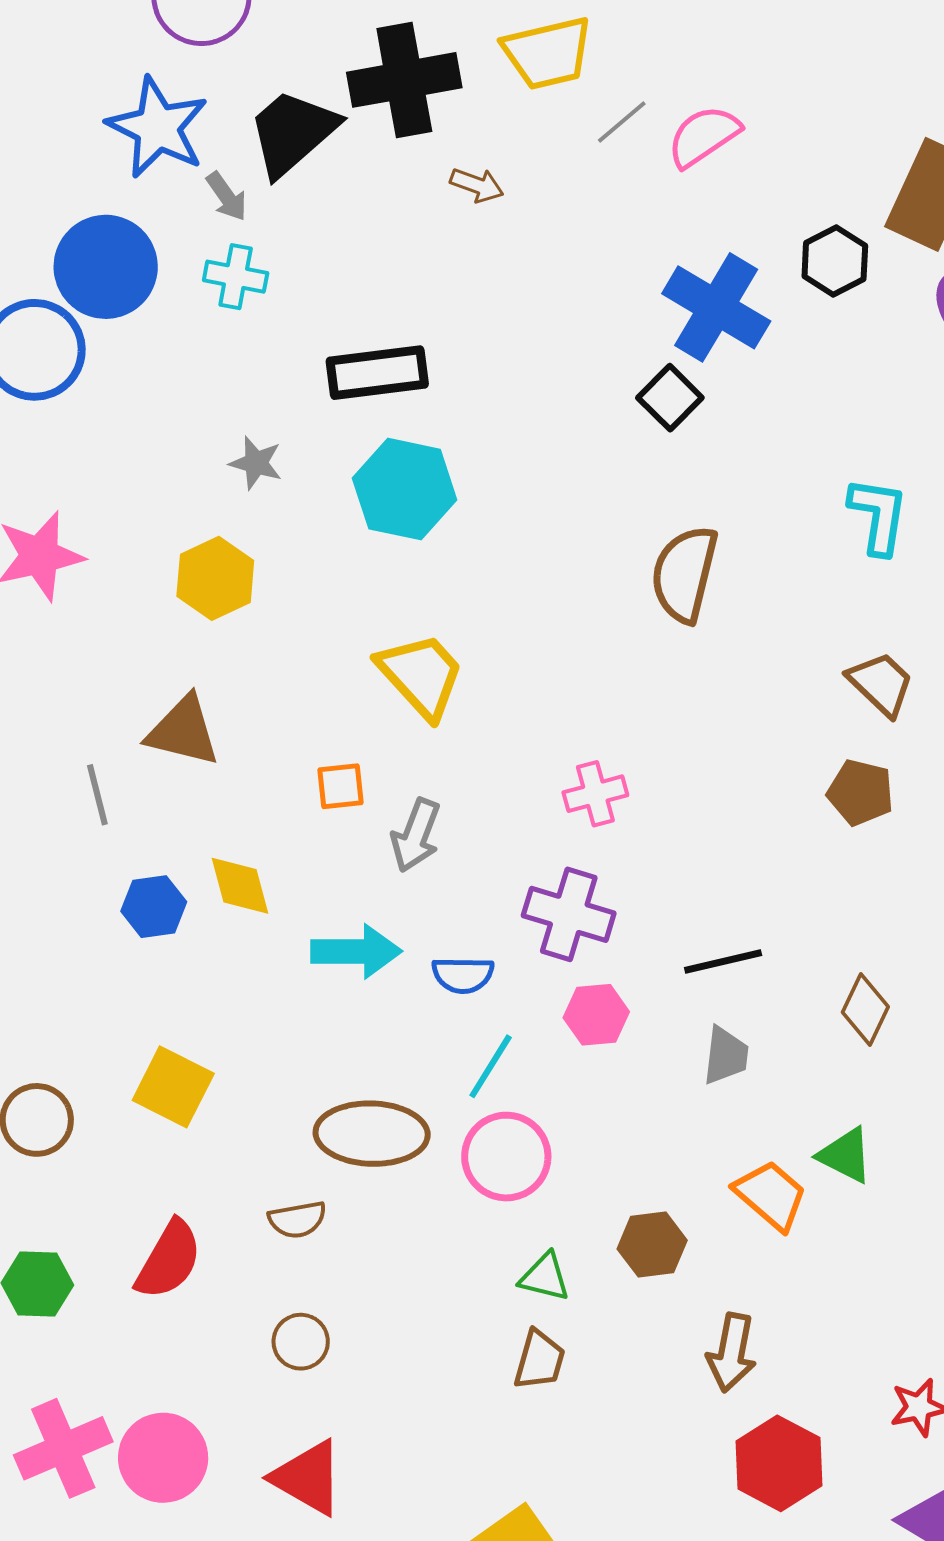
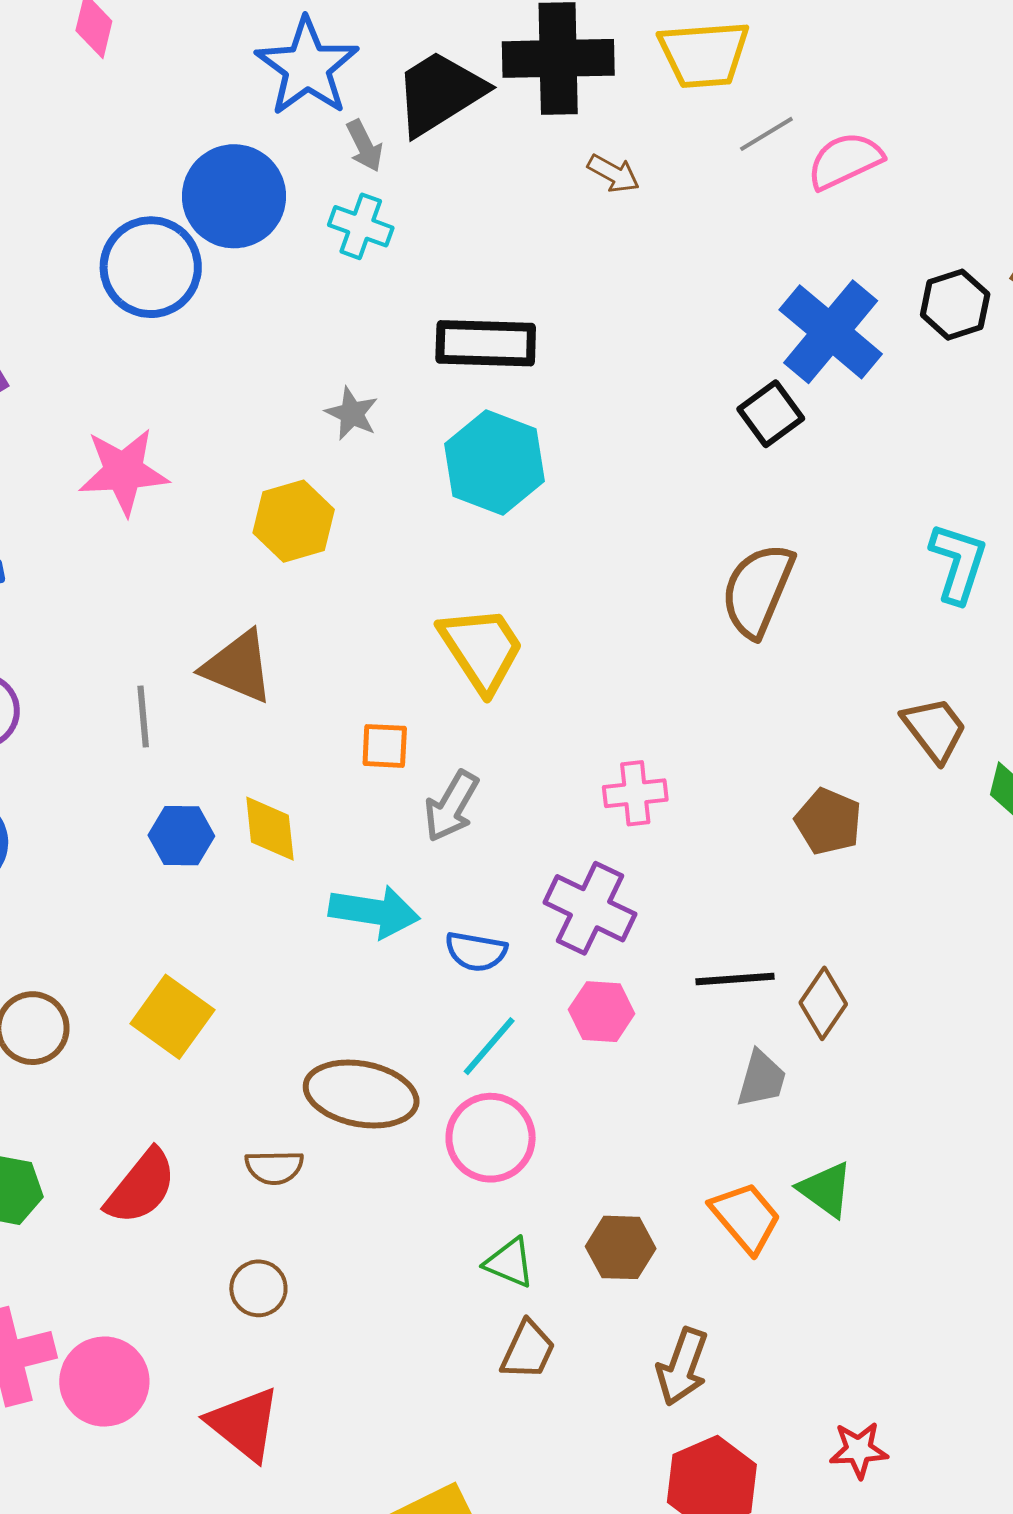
brown pentagon: (860, 792) -> (828, 822), moved
brown diamond: (865, 1010) -> (823, 1003), moved
gray trapezoid: (726, 1056) -> (761, 1079), moved
brown trapezoid: (539, 1360) -> (528, 1350), moved

